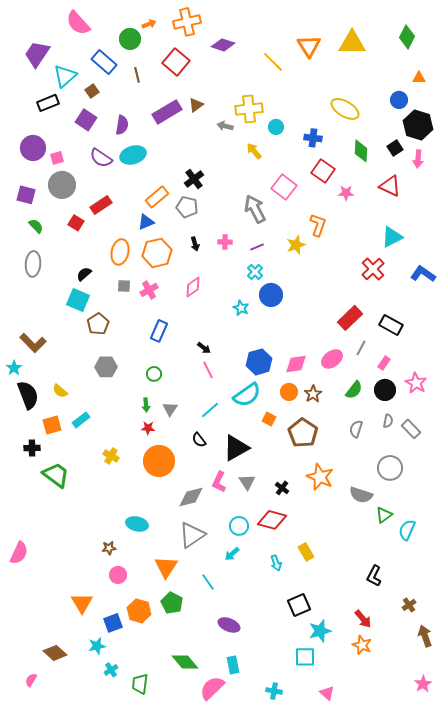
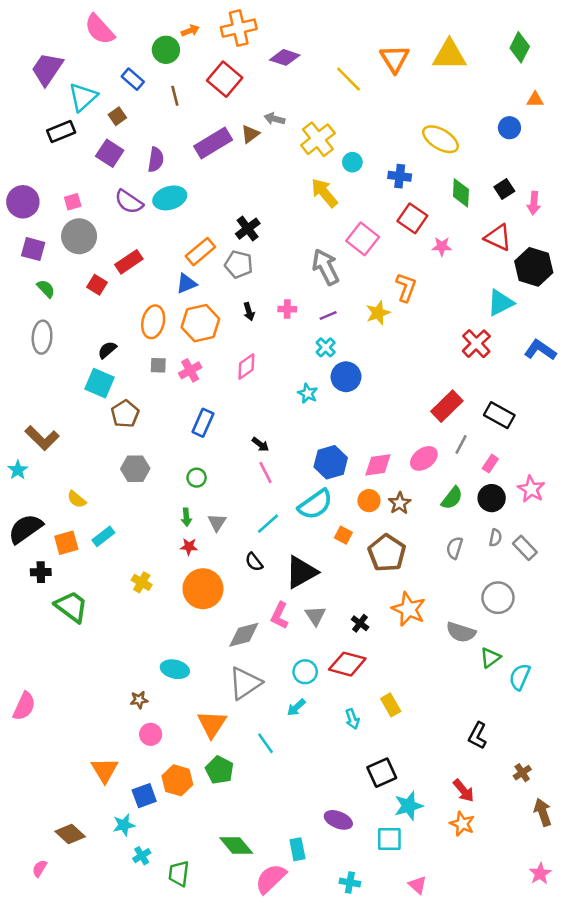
blue rectangle: (104, 62) -> (133, 79), size x0.7
yellow cross: (249, 109) -> (318, 139), turned -32
black hexagon: (418, 125) -> (534, 267), moved
gray arrow: (225, 126) -> (274, 119), moved
purple circle: (33, 148) -> (23, 202), moved
yellow arrow: (254, 151) -> (324, 193), size x1.4
black semicircle: (28, 395) -> (25, 529), moved, turned -104
purple ellipse: (229, 625) -> (338, 820), moved

